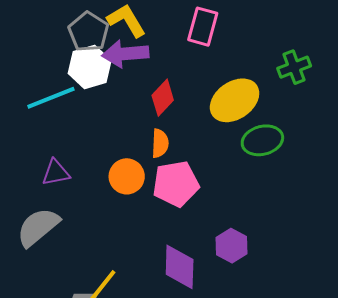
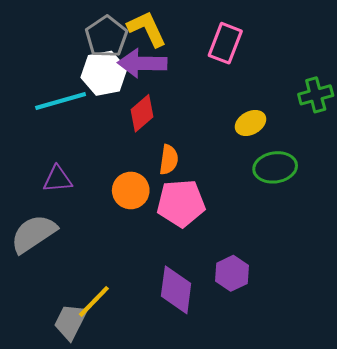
red diamond: (163, 98) -> (142, 113), moved
yellow ellipse: (235, 100) -> (250, 123), size x0.6

